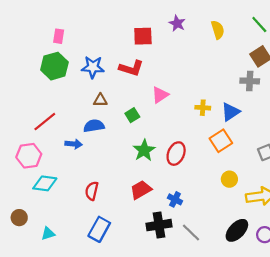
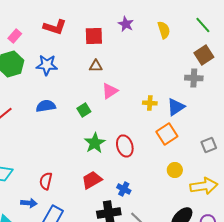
pink rectangle: (59, 36) -> (15, 36), turned 32
red L-shape: (131, 68) -> (55, 27), moved
brown triangle: (100, 100) -> (96, 66), moved
blue semicircle: (94, 126) -> (46, 106), moved
blue arrow: (74, 144) -> (29, 203), moved
red ellipse: (176, 154) -> (125, 146), turned -40

